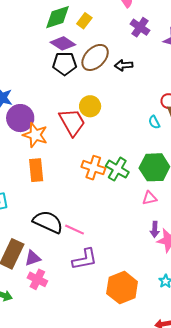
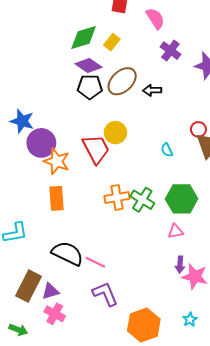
cyan semicircle: (154, 122) -> (167, 150), moved
orange cross: (93, 168) -> (117, 197), turned -30
purple L-shape: (85, 259) -> (105, 294), turned -104

